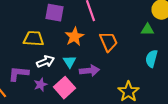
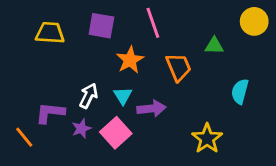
green triangle: (147, 30) -> (214, 46), moved
yellow trapezoid: (33, 39) -> (50, 33), moved
white arrow: (45, 62) -> (89, 96), turned -42

